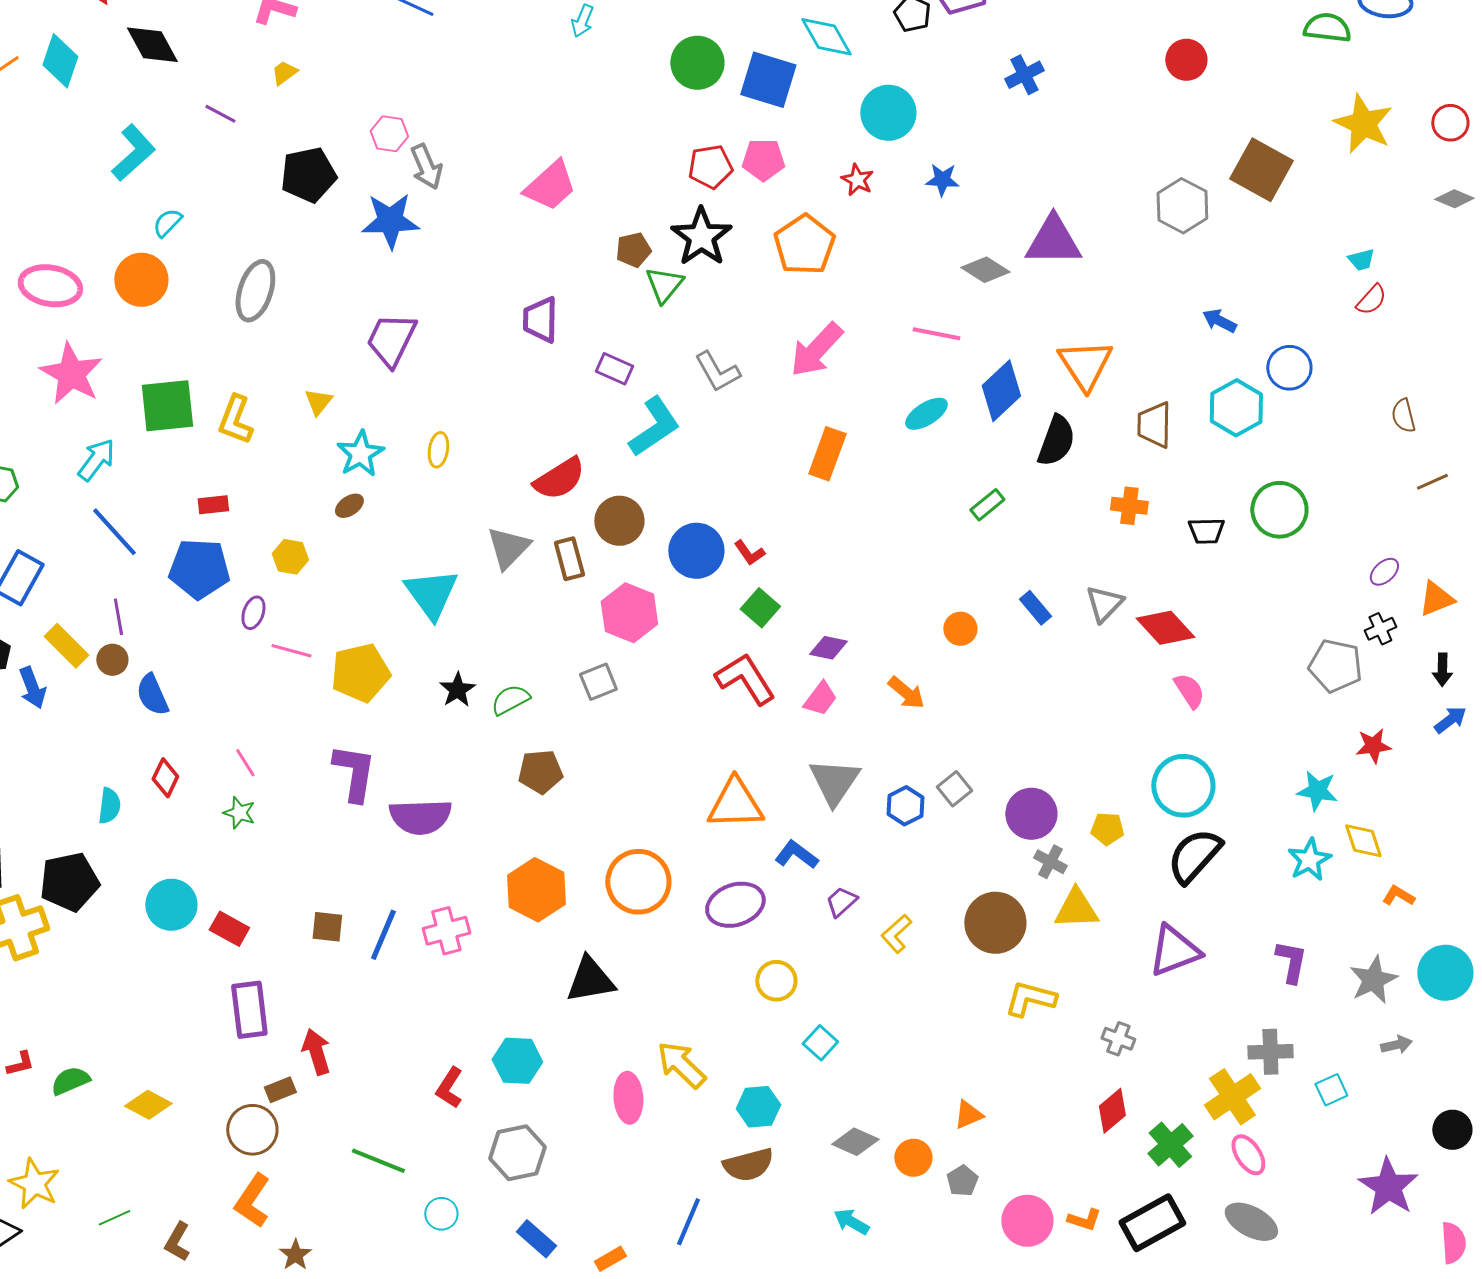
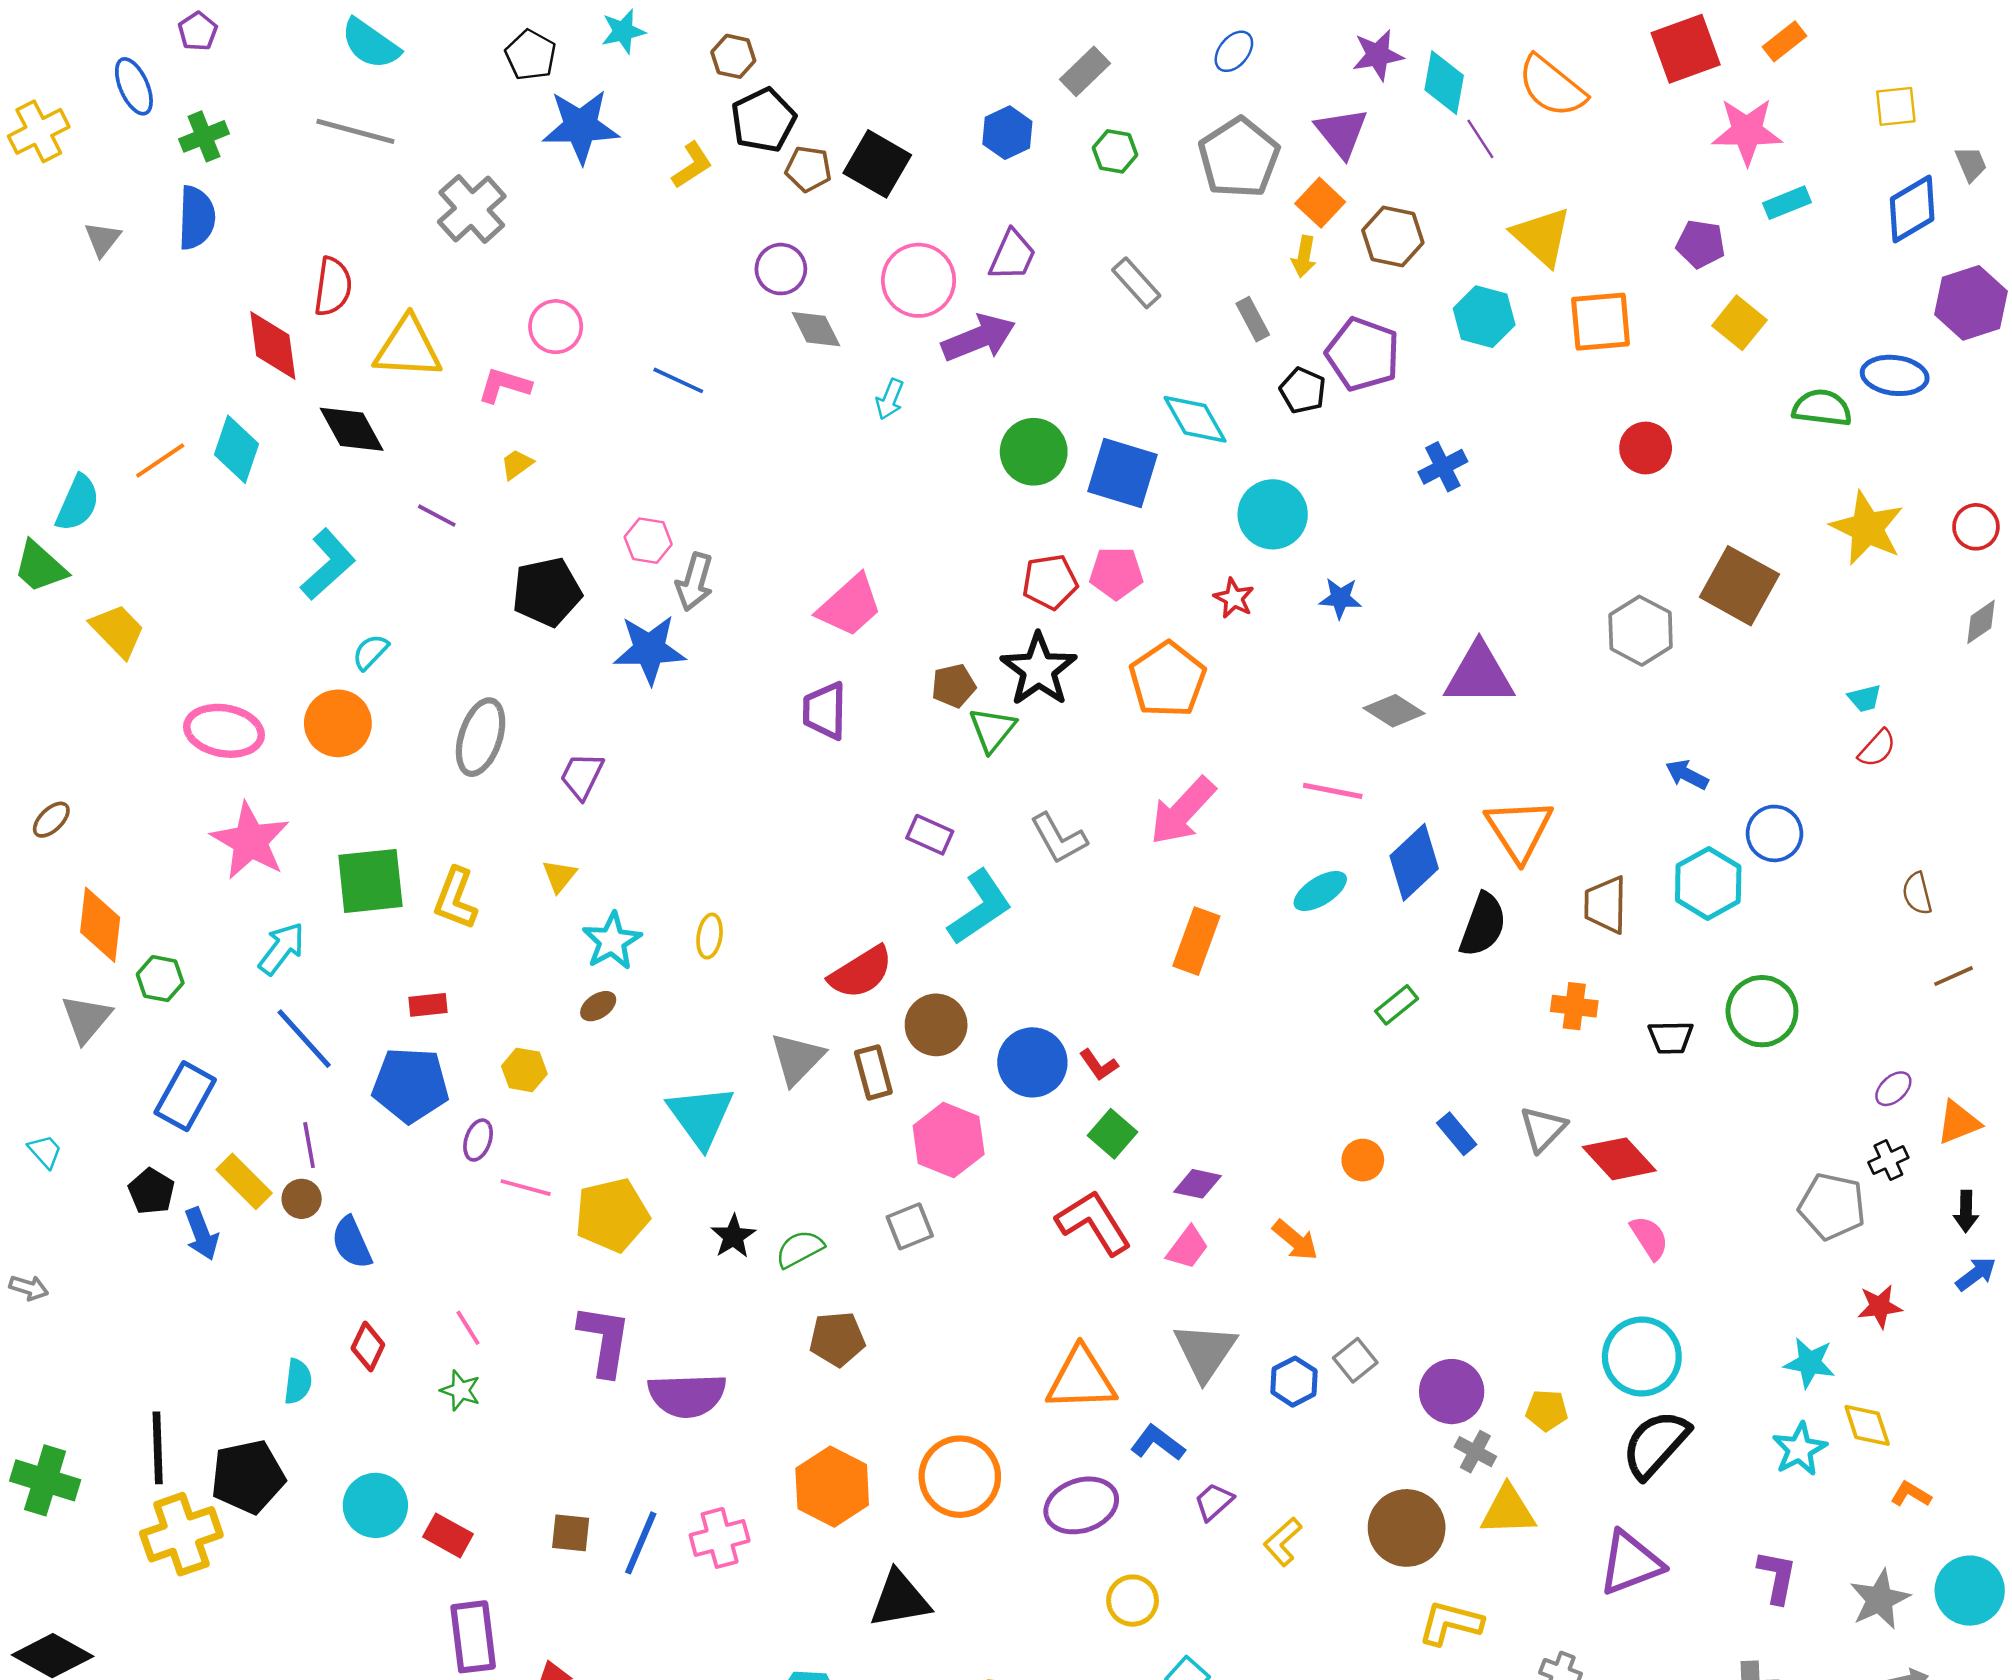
gray arrow: (426, 167) -> (695, 582), turned 39
gray diamond: (1454, 199) -> (1981, 622), turned -57
purple trapezoid: (540, 320) -> (825, 711), moved
purple trapezoid: (391, 340) -> (582, 776), moved, size x0.7

